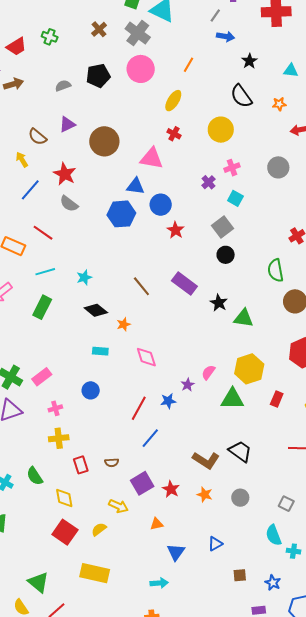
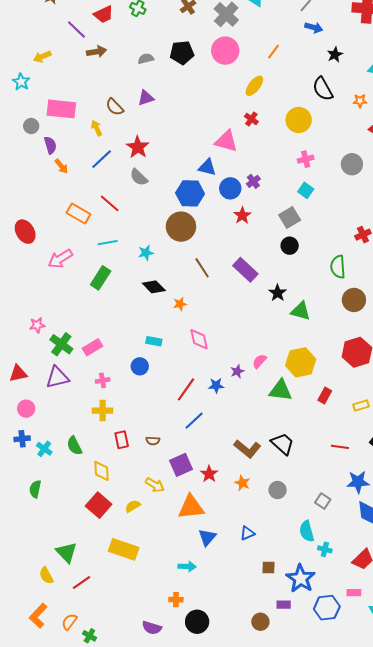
brown circle: (104, 141) -> (181, 227), moved
purple cross: (208, 182) -> (253, 181), moved
cyan rectangle: (100, 351) -> (154, 341), moved
orange triangle: (157, 524) -> (191, 507), size x2.0
blue star: (273, 583) -> (301, 578), size x1.8

